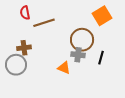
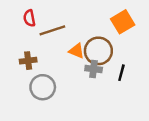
gray circle: (16, 65) -> (43, 87), moved
orange triangle: (64, 68) -> (77, 51), moved

